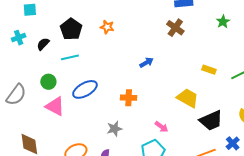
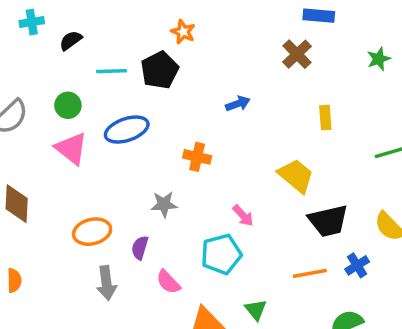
black pentagon: (71, 29) -> (160, 70), moved
yellow rectangle: (209, 70) -> (325, 118), moved, turned 56

